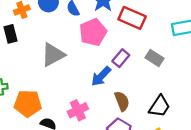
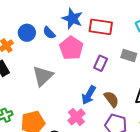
blue arrow: (101, 76) -> (89, 95), moved

